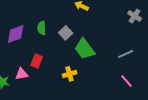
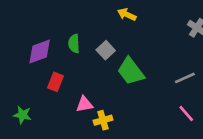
red rectangle: (37, 61) -> (55, 82), moved
pink triangle: (22, 74) -> (85, 104), moved
yellow cross: (70, 74) -> (103, 120), moved

